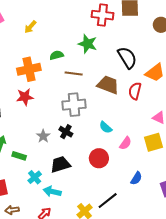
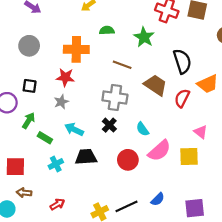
green semicircle: (57, 55) -> (107, 30), moved
black cross: (66, 132) -> (109, 125), moved
gray star: (43, 136) -> (61, 102), moved
pink semicircle: (125, 143) -> (159, 151), size x1.6
blue semicircle: (136, 178) -> (158, 199), moved
cyan arrow: (52, 191) -> (74, 129), moved

